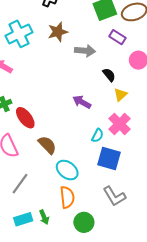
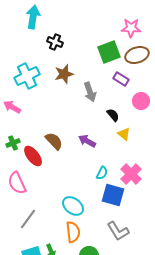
gray arrow: (85, 51) -> (90, 92), turned 66
yellow triangle: (121, 95) -> (124, 134), turned -40
pink cross: (120, 124) -> (131, 174), moved
brown semicircle: (47, 145) -> (54, 141), moved

